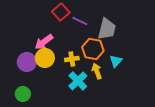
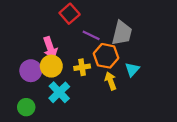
purple line: (80, 21) -> (91, 35), moved
pink arrow: (44, 42) -> (50, 48), turned -72
cyan cross: (78, 81) -> (59, 92), moved

